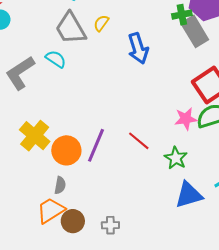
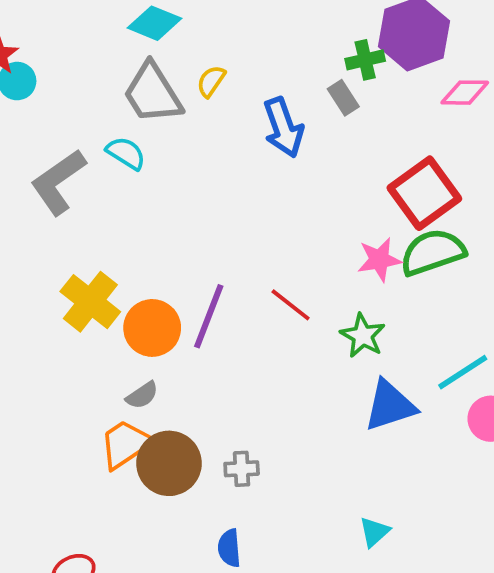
gray rectangle: (195, 31) -> (343, 98), moved, size x0.6
gray semicircle: (60, 185) -> (142, 395), turned 48
brown circle: (73, 221) -> (169, 463), size x1.4

